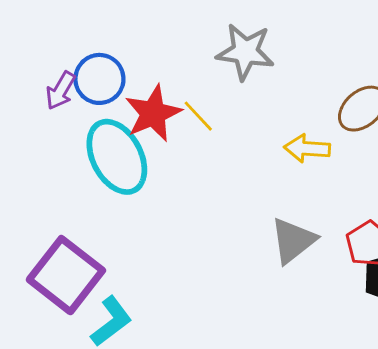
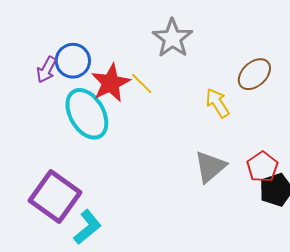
gray star: (245, 52) -> (172, 38), turned 30
yellow arrow: (307, 148) -> (217, 103), turned 56

